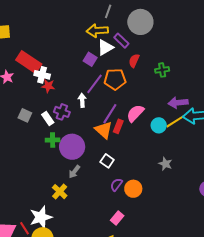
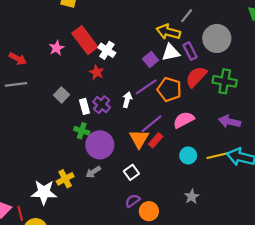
red semicircle: (134, 61) -> (196, 77), size x1.5
green cross: (162, 70) -> (225, 81), moved, size x1.5
white cross: (42, 75) -> (107, 50), moved
purple arrow: (178, 103) -> (230, 122), moved
pink semicircle: (135, 113) -> (184, 120), moved
cyan circle: (159, 125) -> (188, 155), moved
yellow cross: (60, 192) -> (65, 179), moved
white star: (41, 217) -> (44, 192), moved

